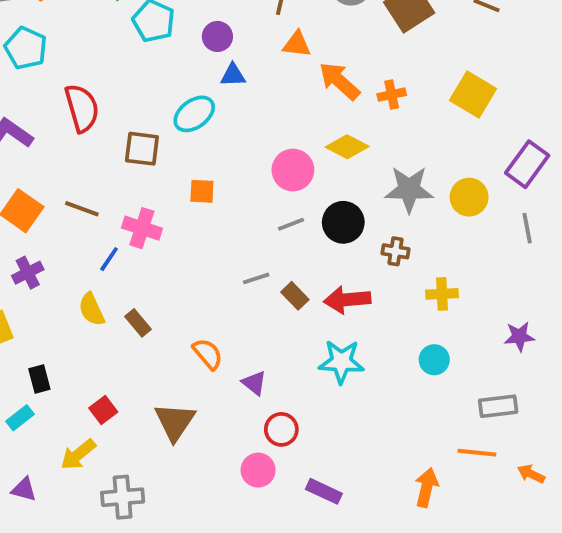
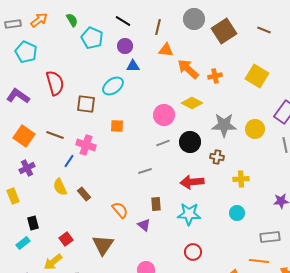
brown rectangle: (295, 296) -> (156, 204), moved, turned 40
red circle: (281, 429) -> (193, 252), moved

